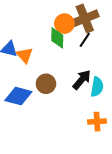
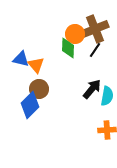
brown circle: (46, 84) -> (39, 89), moved
blue diamond: (18, 96) -> (30, 105), turned -60

